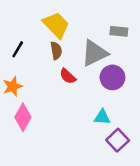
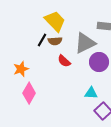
black line: (18, 49) -> (42, 40), moved
brown semicircle: (56, 51) -> (55, 41), turned 96

